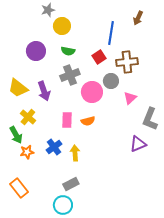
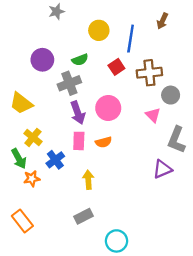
yellow circle: (62, 26) -> (99, 30), moved
green semicircle: (68, 51) -> (80, 60), turned -32
gray cross: (70, 75) -> (69, 83), moved
gray circle: (111, 81) -> (171, 95), moved
purple arrow: (44, 91) -> (78, 113), moved
pink triangle: (130, 98) -> (153, 115), turned -32
blue cross: (54, 147) -> (55, 160), moved
cyan circle: (63, 205) -> (116, 241), moved

